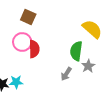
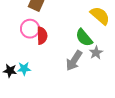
green semicircle: (76, 51) -> (84, 38), turned -48
gray arrow: (66, 74) -> (74, 61), size x1.5

